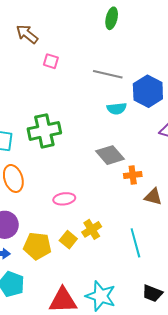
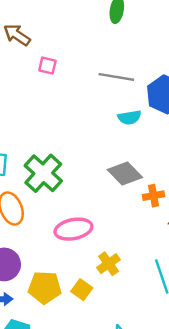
green cross: (44, 131) -> (43, 173), moved, turned -32
pink ellipse: (64, 199) -> (73, 229), size x1.4
yellow square: (68, 240) -> (82, 290), moved

